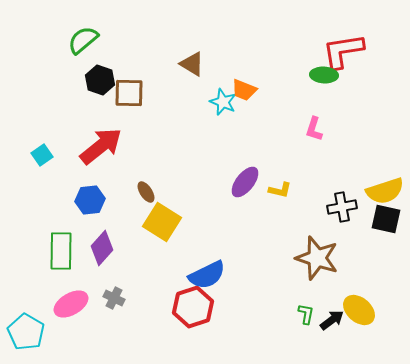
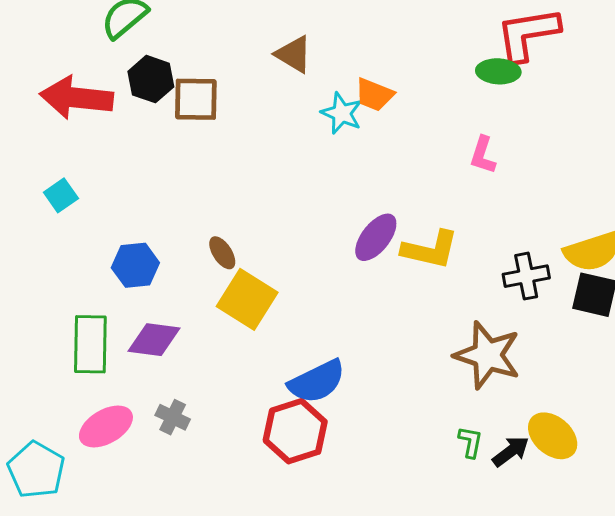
red arrow: (101, 146) -> (76, 98), moved, turned -135
yellow L-shape: (280, 190) -> (430, 250), size x1.6
purple diamond: (102, 248) -> (154, 340), turned 56

